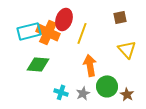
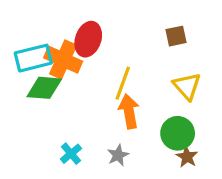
yellow line: (82, 33) -> (123, 83), moved
green diamond: (38, 64) -> (44, 88), moved
green circle: (107, 86) -> (178, 133), moved
cyan cross: (61, 92) -> (71, 154), moved, turned 32

